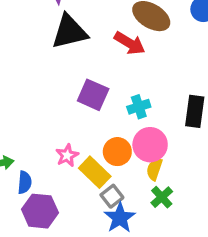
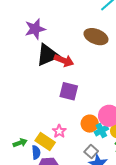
red arrow: (130, 43) -> (64, 61), moved
cyan cross: (139, 107) -> (101, 131), moved
yellow rectangle: (95, 172) -> (45, 142), moved

